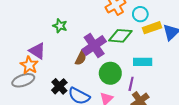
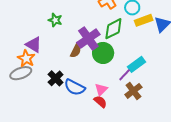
green diamond: (120, 36) -> (113, 29), turned -30
cyan rectangle: (143, 62) -> (137, 64), moved, turned -36
green circle: (110, 73) -> (103, 53), moved
purple line: (131, 84) -> (125, 75), turned 32

